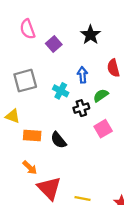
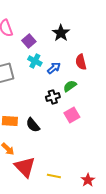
blue arrow: (82, 75) -> (54, 68), turned 56
cyan cross: (61, 91) -> (35, 61), moved

